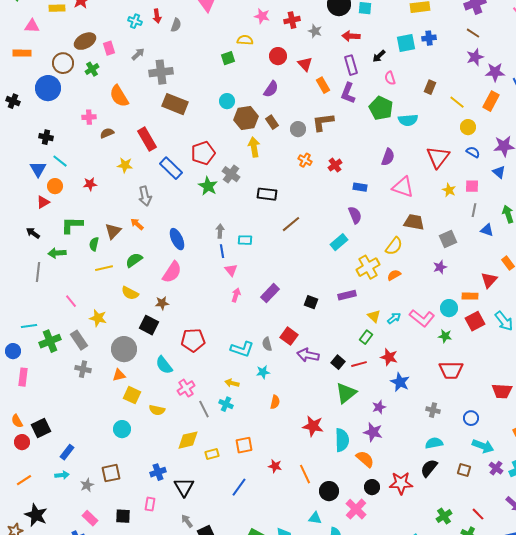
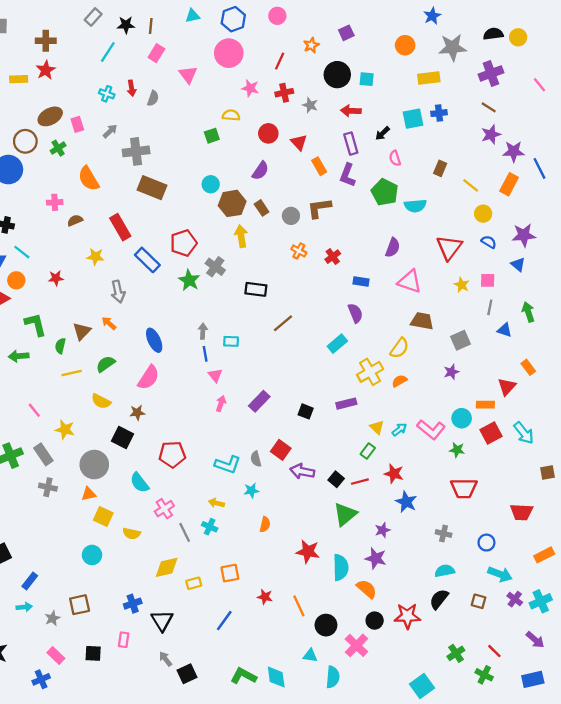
green L-shape: (72, 225) -> (35, 324), turned 75

